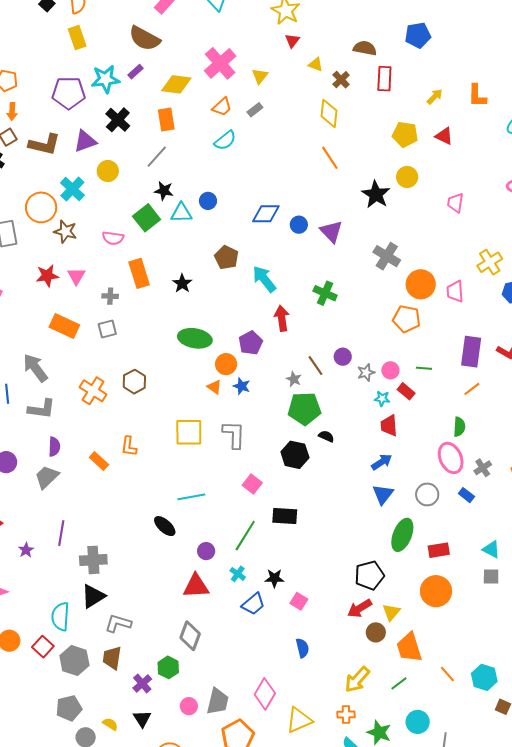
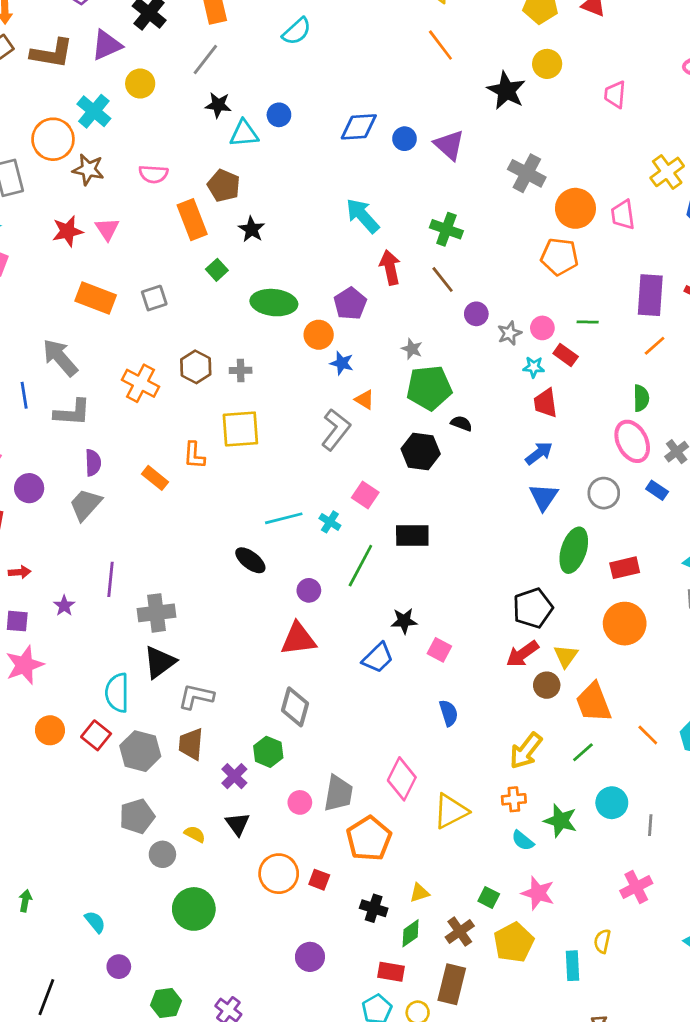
green square: (147, 218) -> (217, 270), moved, size x0.6
brown pentagon: (227, 257) -> (224, 186), moved
gray cross: (110, 296) -> (241, 370), moved
brown line: (316, 366) -> (443, 279), moved
orange triangle: (214, 387) -> (364, 400), moved
yellow square: (189, 432) -> (240, 429), moved
gray L-shape: (234, 435) -> (336, 430), turned 40
cyan cross: (238, 574) -> (330, 522), moved

